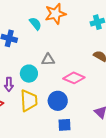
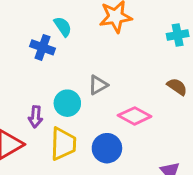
cyan semicircle: (35, 24) -> (63, 27), moved
gray triangle: (48, 60) -> (98, 85), turned -32

